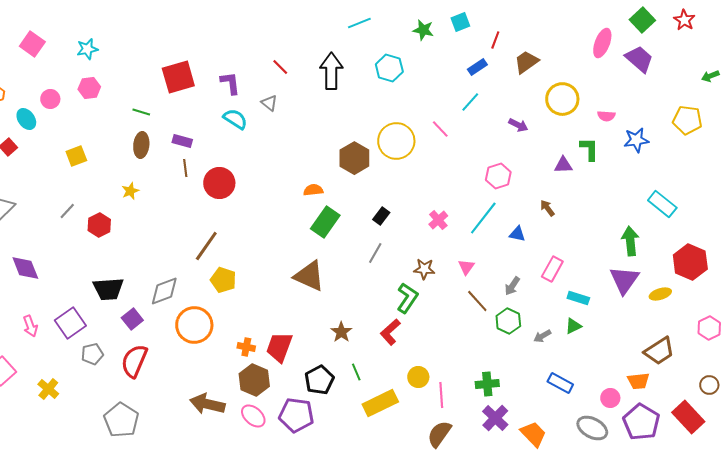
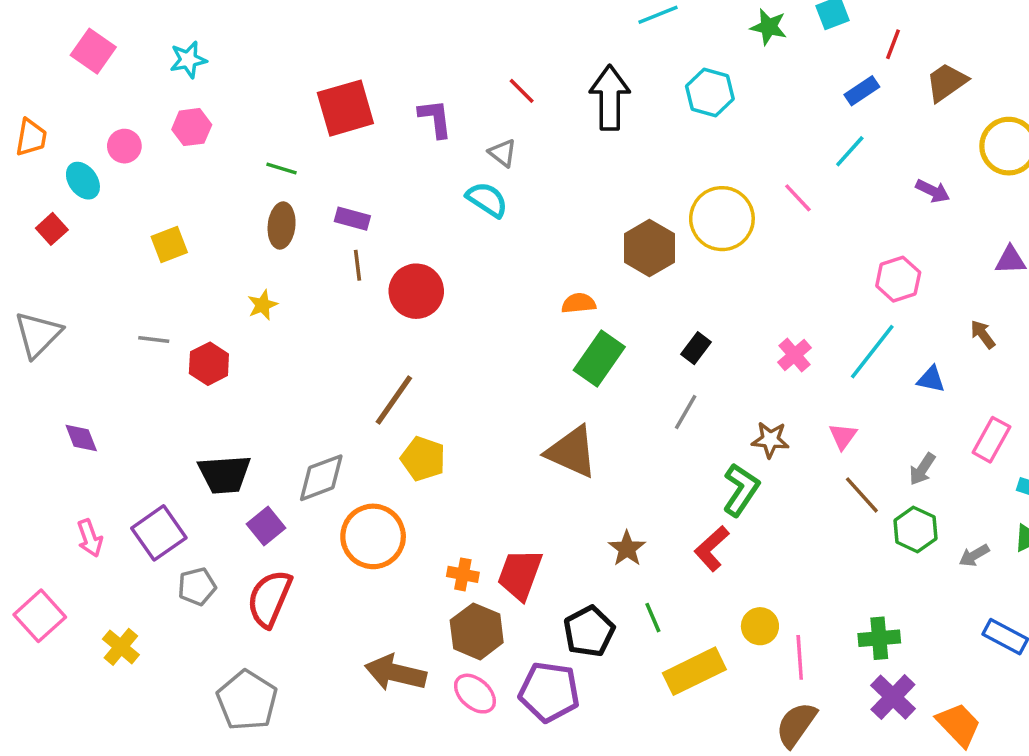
cyan semicircle: (235, 119) -> (487, 200), moved
gray line: (67, 211) -> (154, 340), turned 54
purple diamond: (25, 268) -> (81, 438), size x0.7

